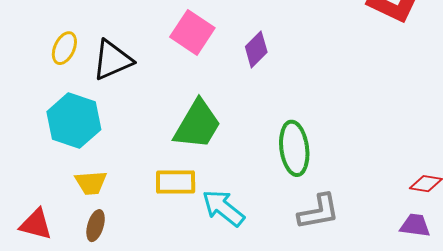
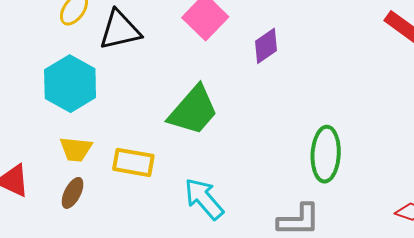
green ellipse: (294, 148) -> (326, 154), moved
yellow rectangle: (176, 182) -> (133, 162), moved

